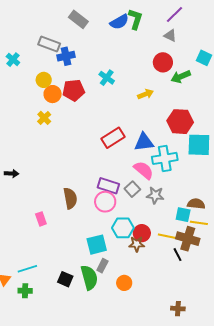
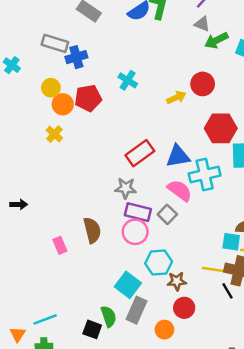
red circle: (163, 62) -> (203, 84), moved
green arrow: (181, 77) -> (216, 40), moved
gray star: (155, 195) -> (126, 188), moved
pink rectangle: (41, 219) -> (60, 245), moved
red circle: (142, 233) -> (184, 308), moved
cyan square: (97, 245) -> (128, 285), turned -35
gray rectangle: (102, 266) -> (137, 310), size x1.5
green semicircle: (89, 277) -> (109, 316), moved, size x0.7

